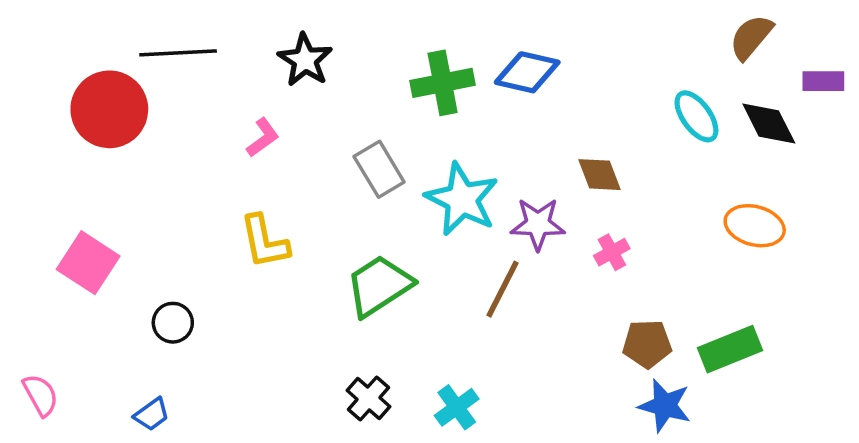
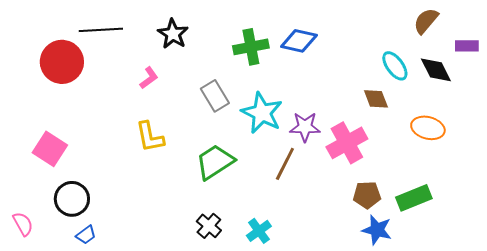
brown diamond: (599, 175) -> (376, 99), moved
pink cross: (612, 252) -> (347, 143), size x2.0
black circle: (173, 323) -> (72, 199), moved, size x1.5

